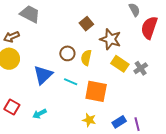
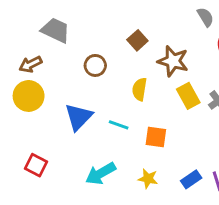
brown circle: (67, 53) -> (95, 65), moved
yellow rectangle: (120, 64) -> (188, 96), turned 30
orange square: (96, 91) -> (156, 137), size x0.7
cyan arrow: (39, 114) -> (101, 173), moved, size x1.5

